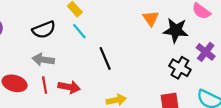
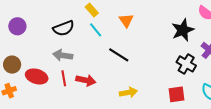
orange triangle: (151, 18) -> (126, 21), moved
black star: (176, 30) -> (183, 30), turned -30
black line: (105, 58) -> (119, 55), turned -35

